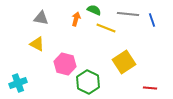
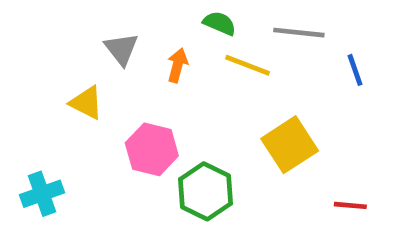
gray triangle: (41, 18) -> (121, 49), moved, turned 42
orange arrow: (76, 19) -> (177, 65), moved
blue line: (152, 20) -> (355, 70), moved

